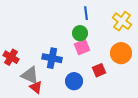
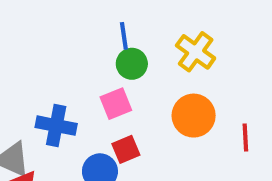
green circle: (80, 33) -> (132, 64), moved
red square: (99, 70) -> (126, 149), moved

